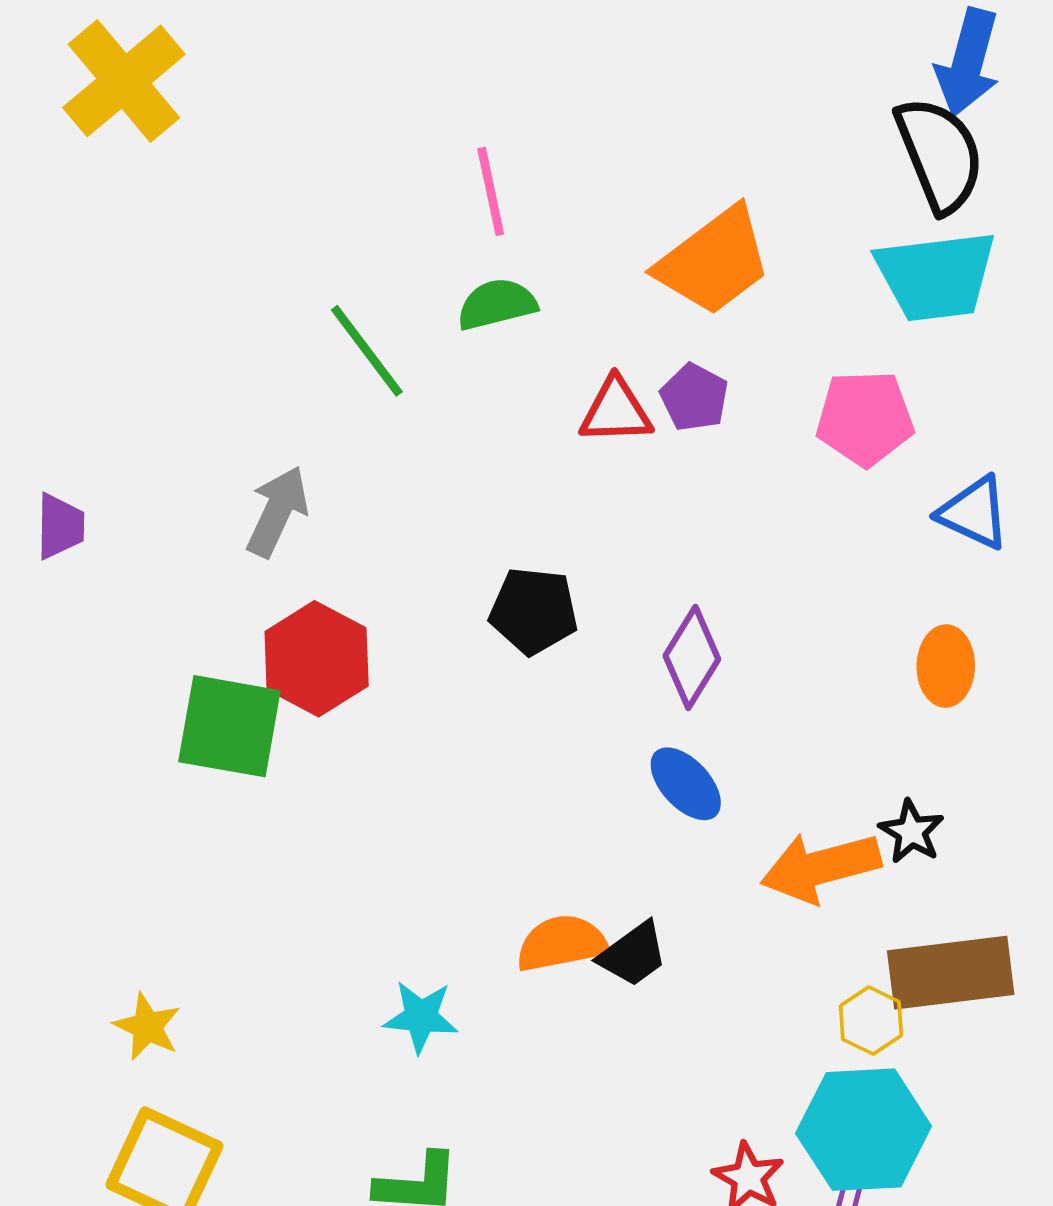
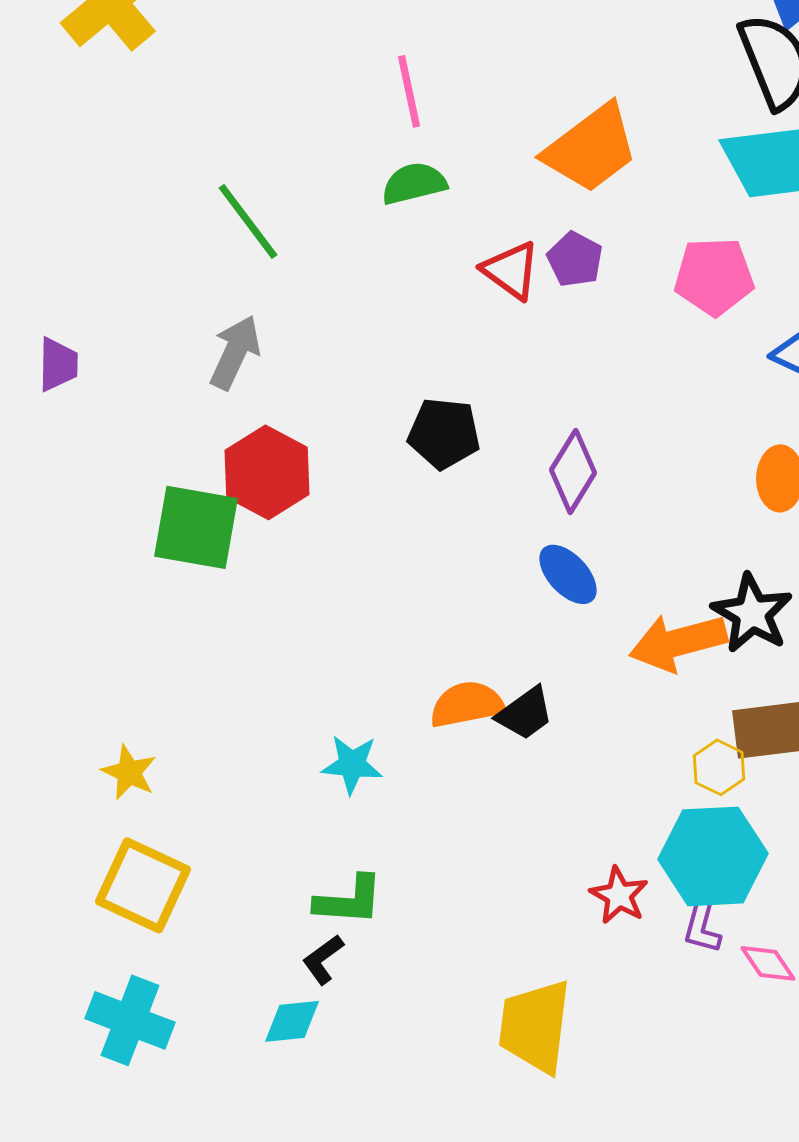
green line: (367, 351) -> (248, 221), moved
red triangle: (616, 411) -> (511, 270), turned 38
black star: (911, 832) -> (752, 613), size x1.5

